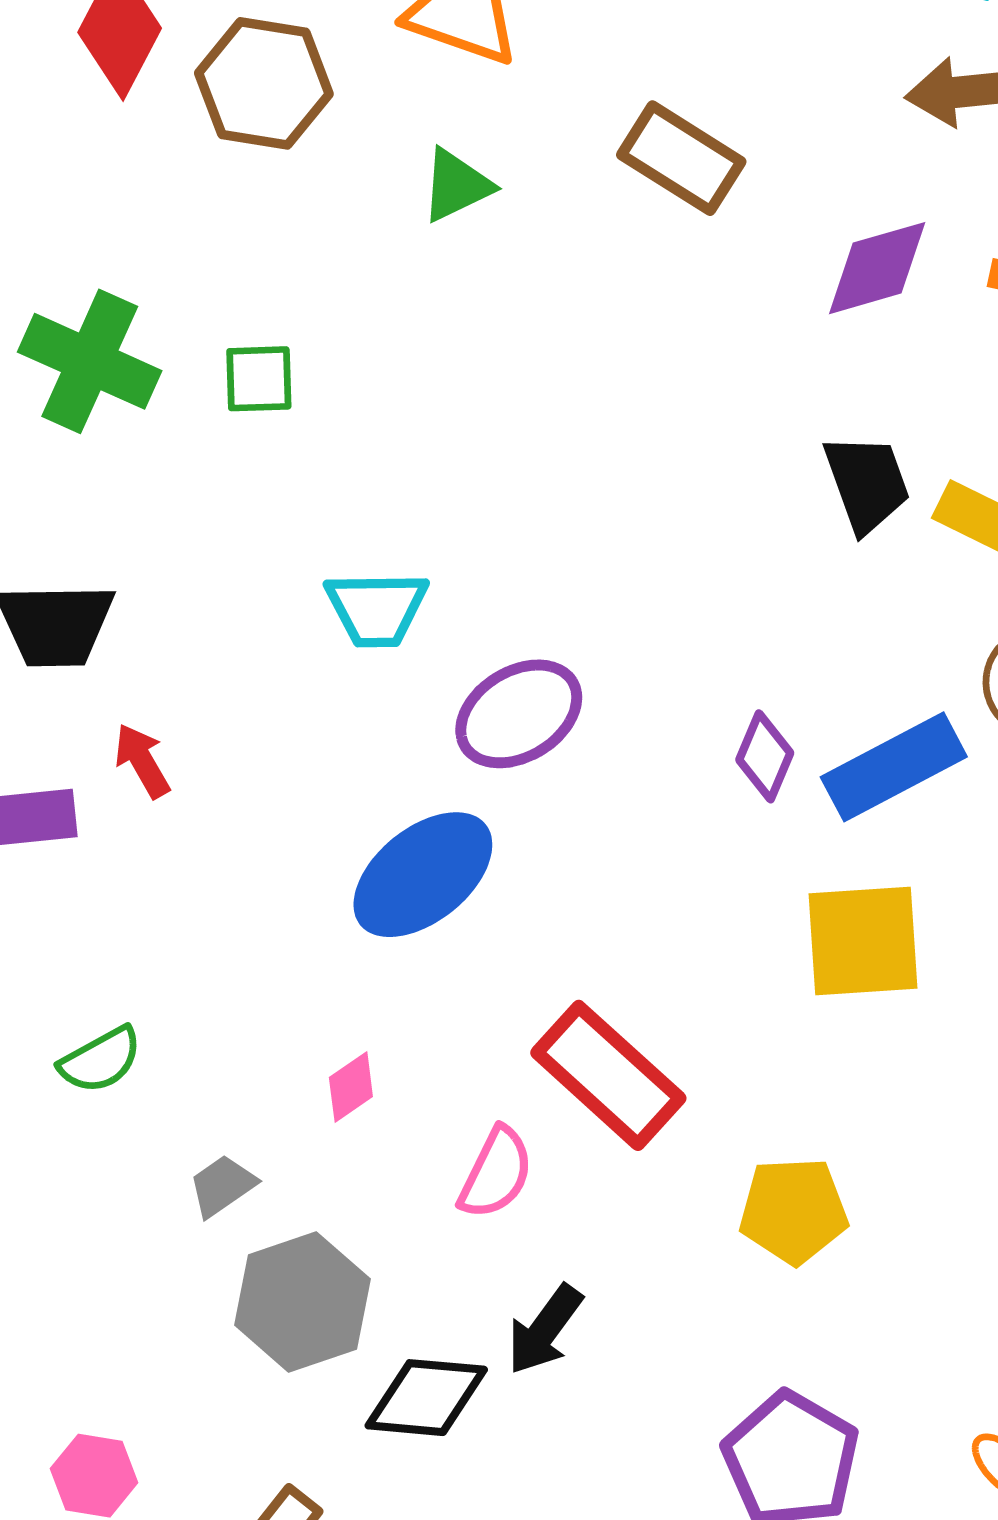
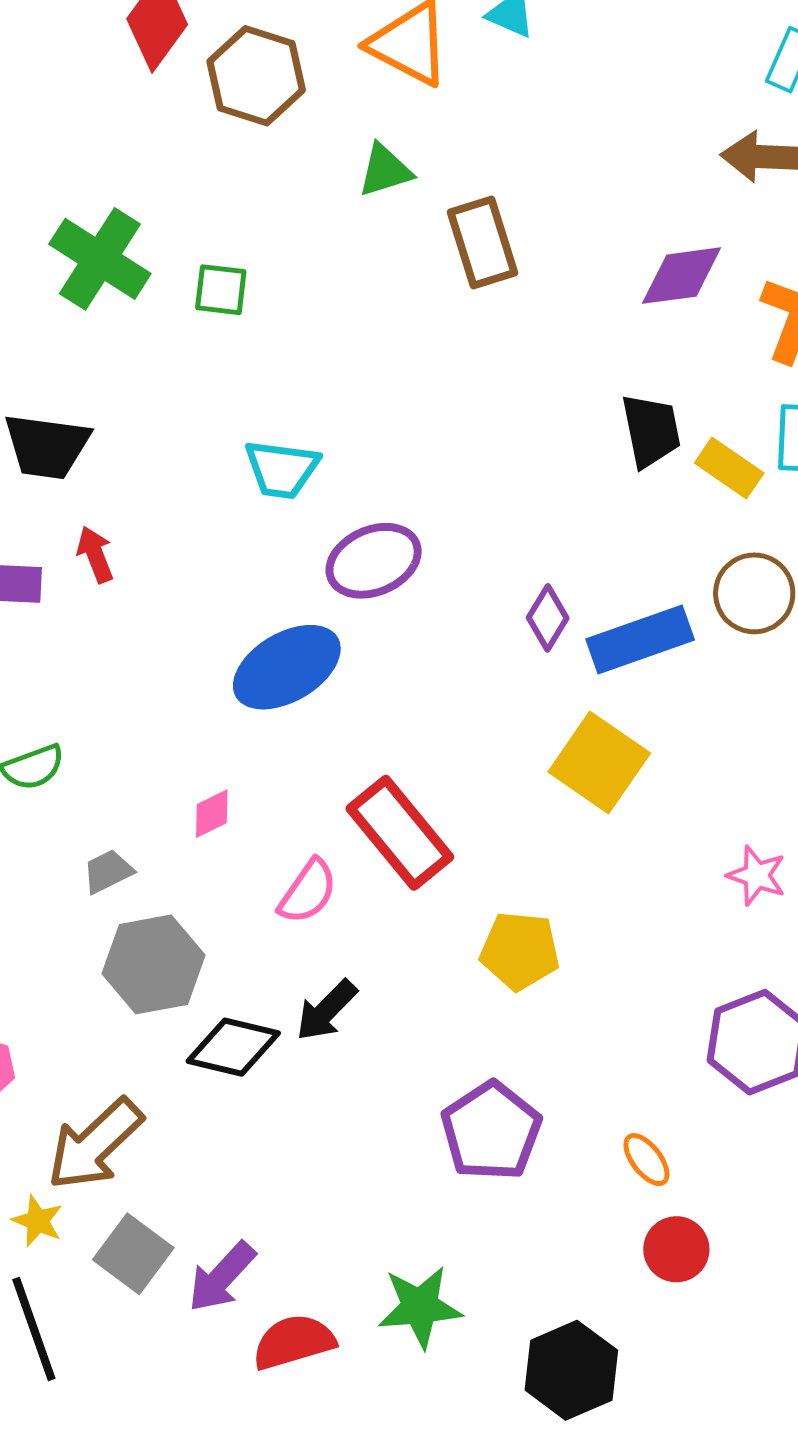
brown rectangle: (681, 158) -> (482, 242), moved, turned 32
yellow square: (863, 941) -> (599, 763), turned 30

